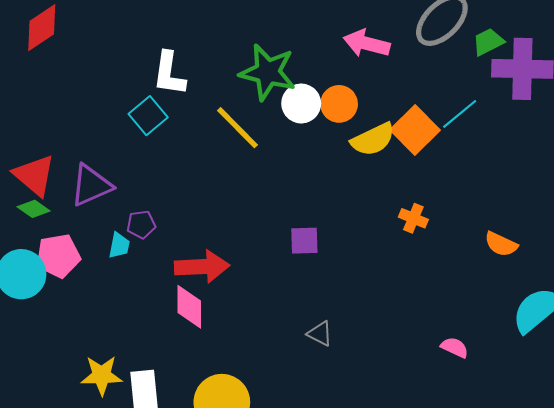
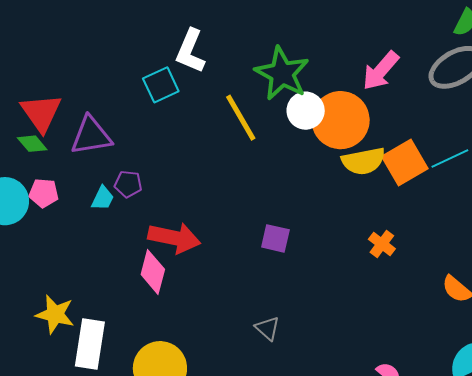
pink arrow: (367, 43) -> (381, 71), turned -78
orange circle: (339, 104) -> (341, 120), size x1.6
pink pentagon: (58, 256) -> (44, 193), size x0.7

